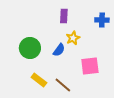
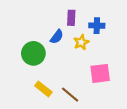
blue cross: (102, 20) -> (97, 26), moved
blue semicircle: (59, 50) -> (57, 37), moved

